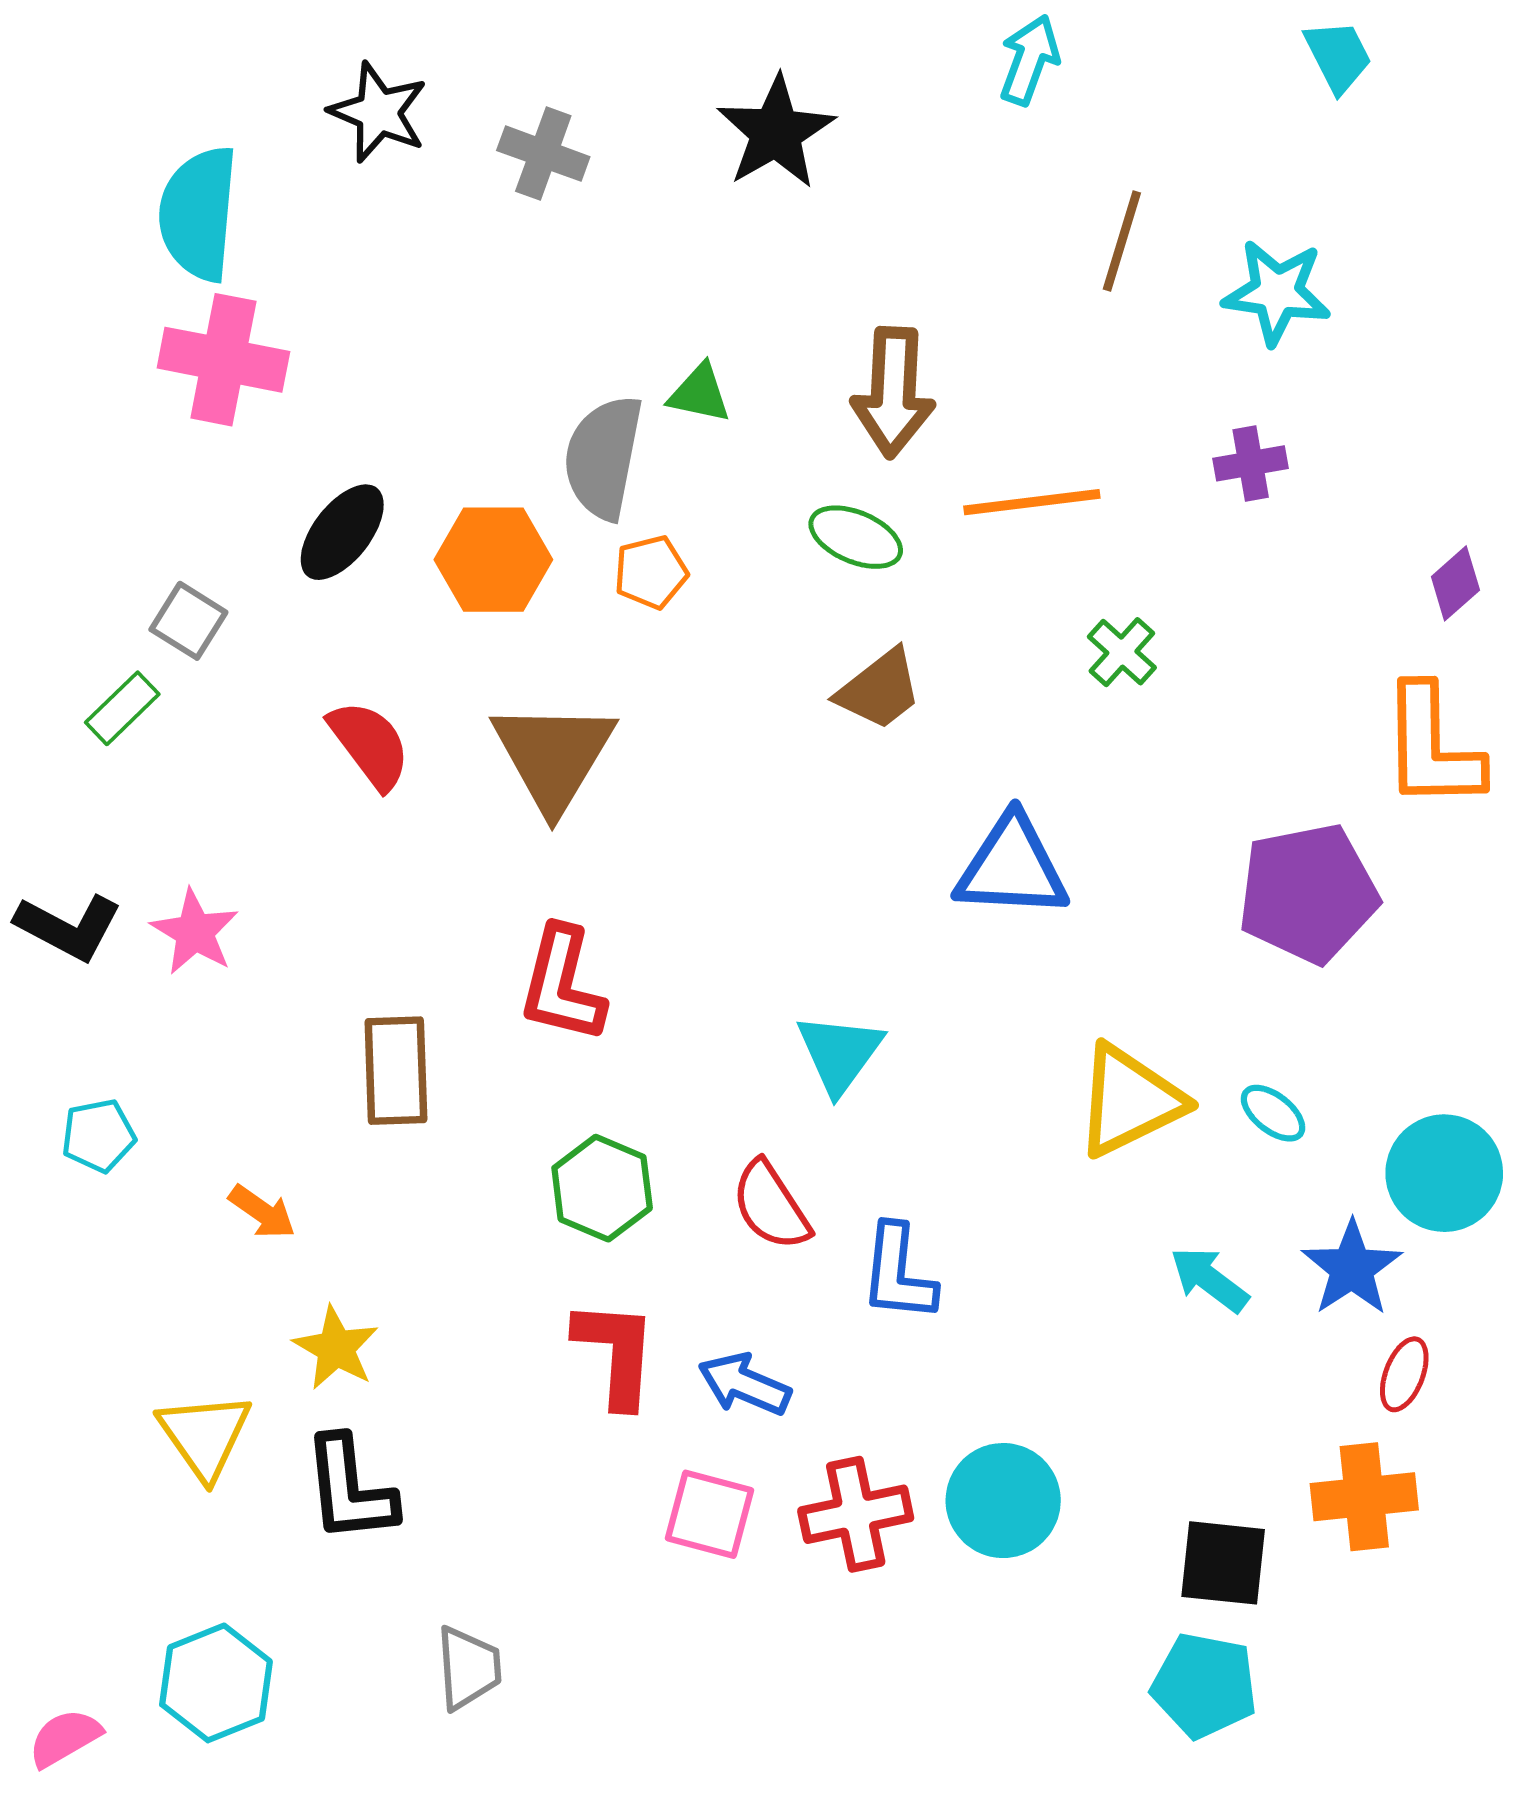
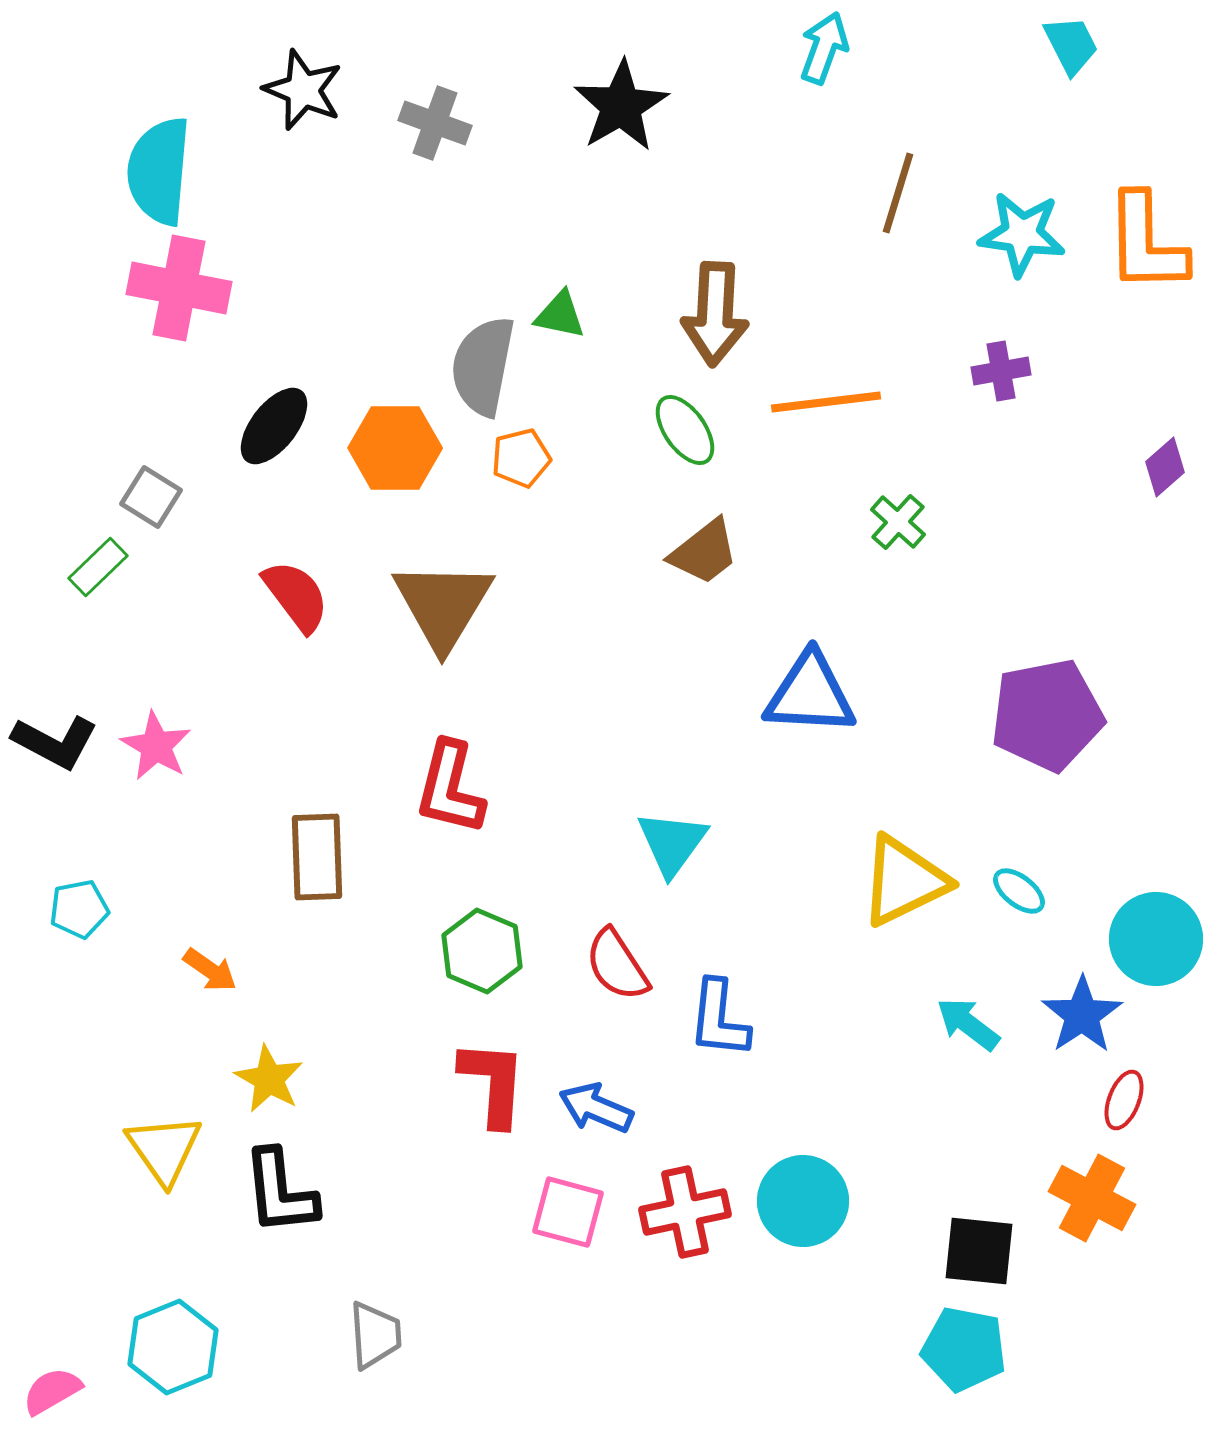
green ellipse: (856, 537) -> (685, 430), turned 32
orange L-shape: (1432, 747) -> (1146, 243), moved
orange cross: (1364, 1497) -> (1092, 1198), turned 34

